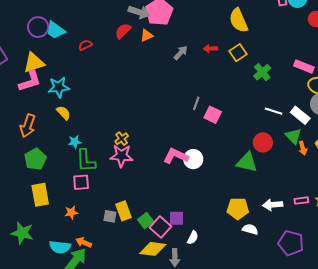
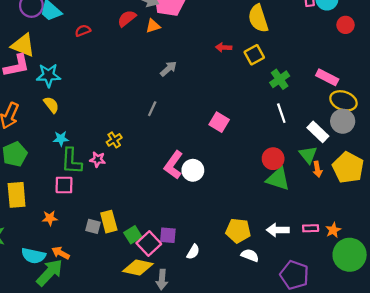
gray arrow: (181, 53) -> (168, 69), moved
yellow triangle: (34, 63) -> (23, 45), turned 35
gray line: (196, 103) -> (152, 109), moved
white line: (274, 111) -> (281, 113), moved, turned 48
pink star: (121, 156) -> (98, 159), moved, size x0.6
pink L-shape: (176, 156) -> (174, 165), turned -85
green triangle: (247, 162) -> (278, 179), moved
white semicircle: (193, 238) -> (193, 252), moved

